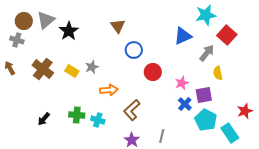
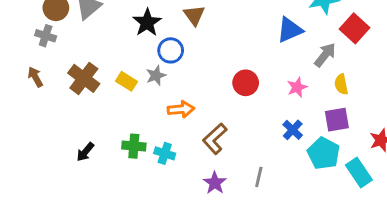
black star: (69, 31) -> (147, 23), moved
blue circle: (134, 50) -> (171, 50), moved
pink star: (182, 83) -> (297, 87), moved
purple square: (204, 95) -> (337, 120), moved

